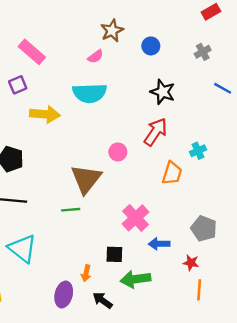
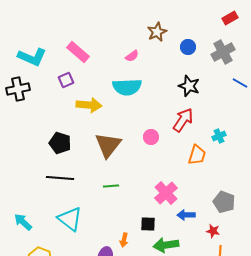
brown star: (112, 31) -> (157, 32), moved
blue circle: (151, 46) -> (188, 47), moved
gray cross: (203, 52) -> (223, 52), size x1.6
brown triangle: (86, 179) -> (108, 145), moved

